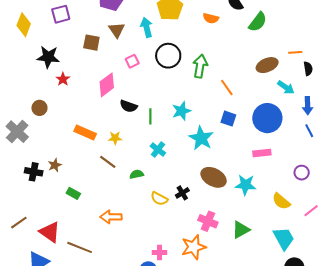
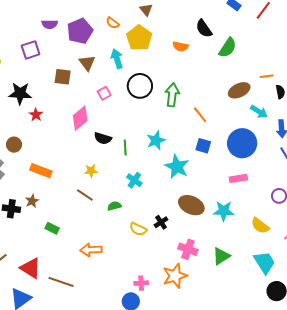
orange rectangle: (85, 133) -> (41, 171), moved

